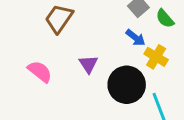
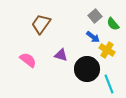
purple triangle: (88, 64) -> (61, 55), turned -40

